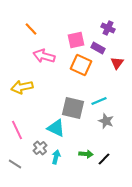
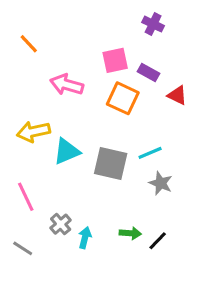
purple cross: (108, 28) -> (153, 24), moved
orange line: (31, 29) -> (29, 44), moved
red triangle: (117, 63) -> (177, 95), turned -40
cyan triangle: (56, 128) -> (67, 151), moved, turned -48

